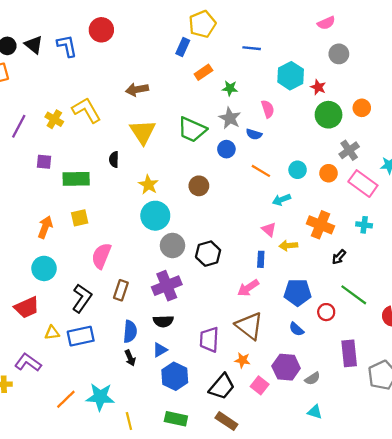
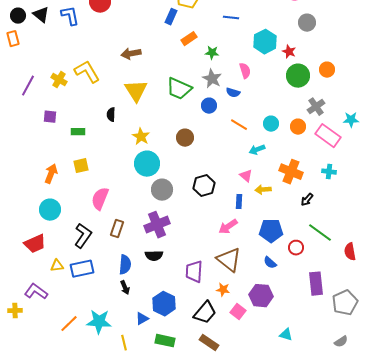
green rectangle: (76, 179) -> (78, 132), size x0.6
black hexagon: (208, 254) -> (204, 186), moved
blue triangle: (160, 350) -> (142, 319), moved
gray semicircle: (312, 379) -> (341, 342), moved

